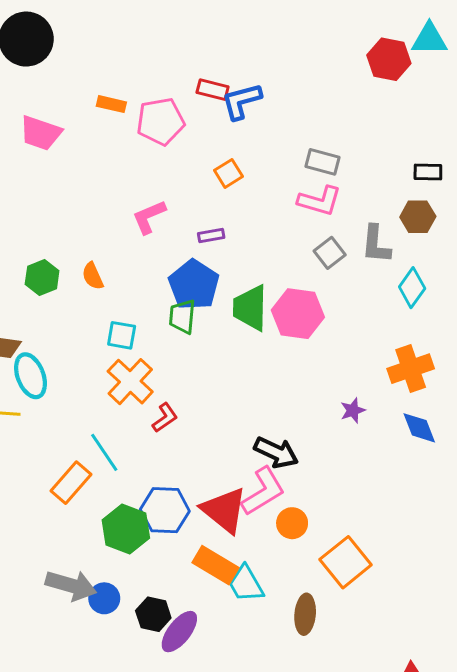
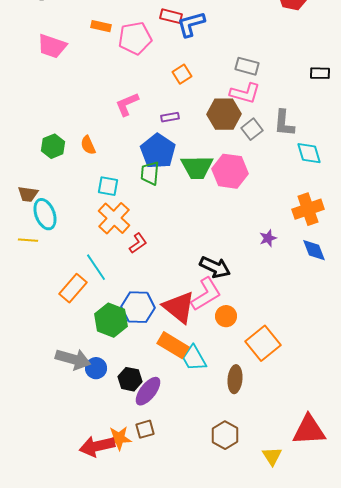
brown hexagon: (418, 217) -> (224, 114), moved, size x1.4
cyan diamond: (412, 288) -> (309, 153), turned -52
green trapezoid: (250, 308) -> (197, 167), turned -92

